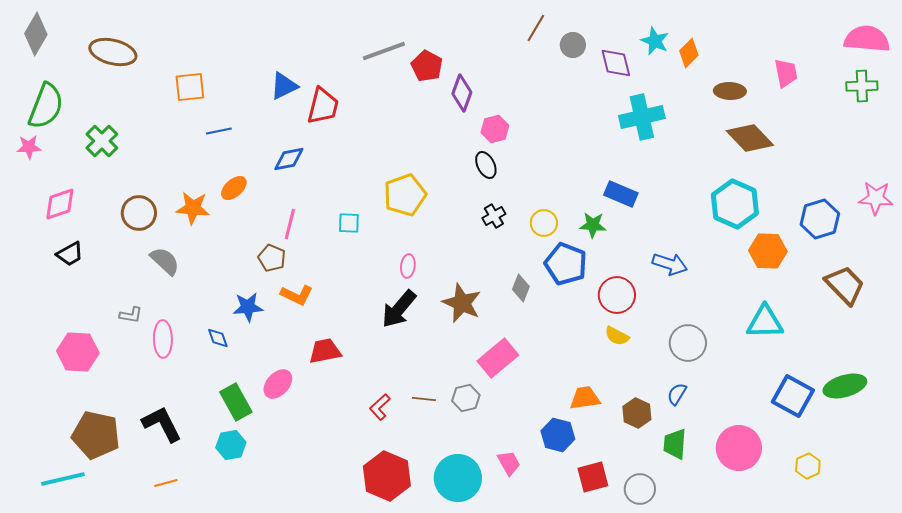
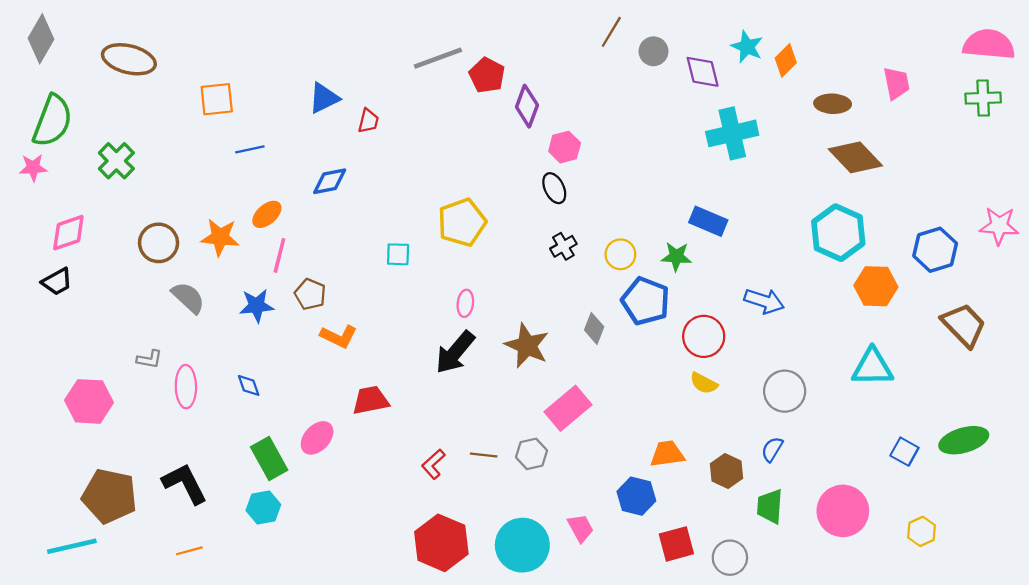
red trapezoid: (323, 106) -> (368, 121), size x0.6
pink line: (290, 224) -> (279, 255), moved
black trapezoid: (70, 254) -> (57, 282), moved
blue star: (248, 307) -> (257, 306), moved
blue square: (793, 396) -> (904, 452), size x0.6

